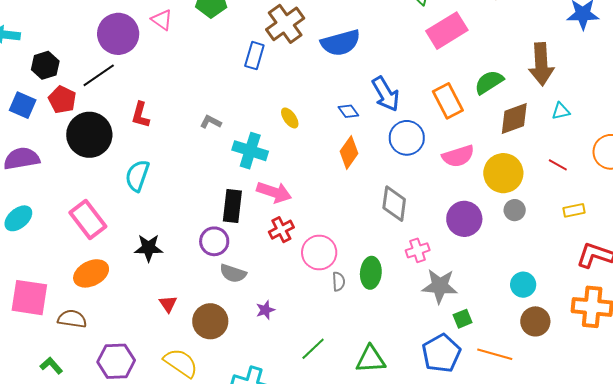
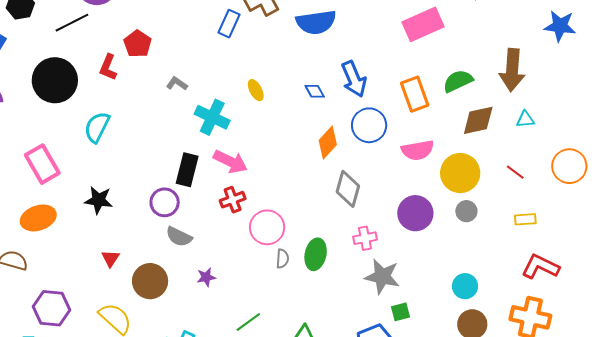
red pentagon: (62, 100) -> (138, 44), moved
orange diamond: (349, 152) -> (328, 142), moved

